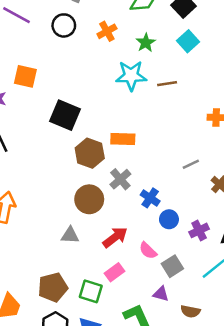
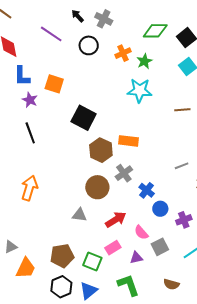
green star: (146, 43) -> (144, 61), moved
brown line: (167, 84) -> (182, 110), moved
purple triangle: (161, 294) -> (136, 258), moved, turned -32

